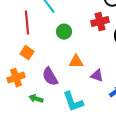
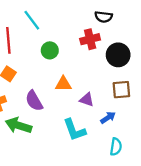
green arrow: (36, 99) -> (18, 125), size x1.6
cyan L-shape: (73, 102) -> (74, 130), moved

